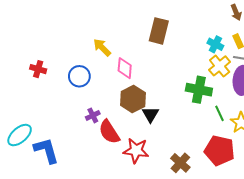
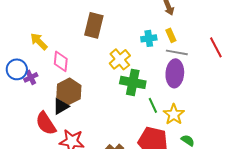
cyan cross: (215, 44) -> (149, 38), turned -35
yellow cross: (220, 66) -> (120, 59), moved
black triangle: (150, 114) -> (61, 106), moved, turned 30
purple cross: (93, 115) -> (31, 77), moved

